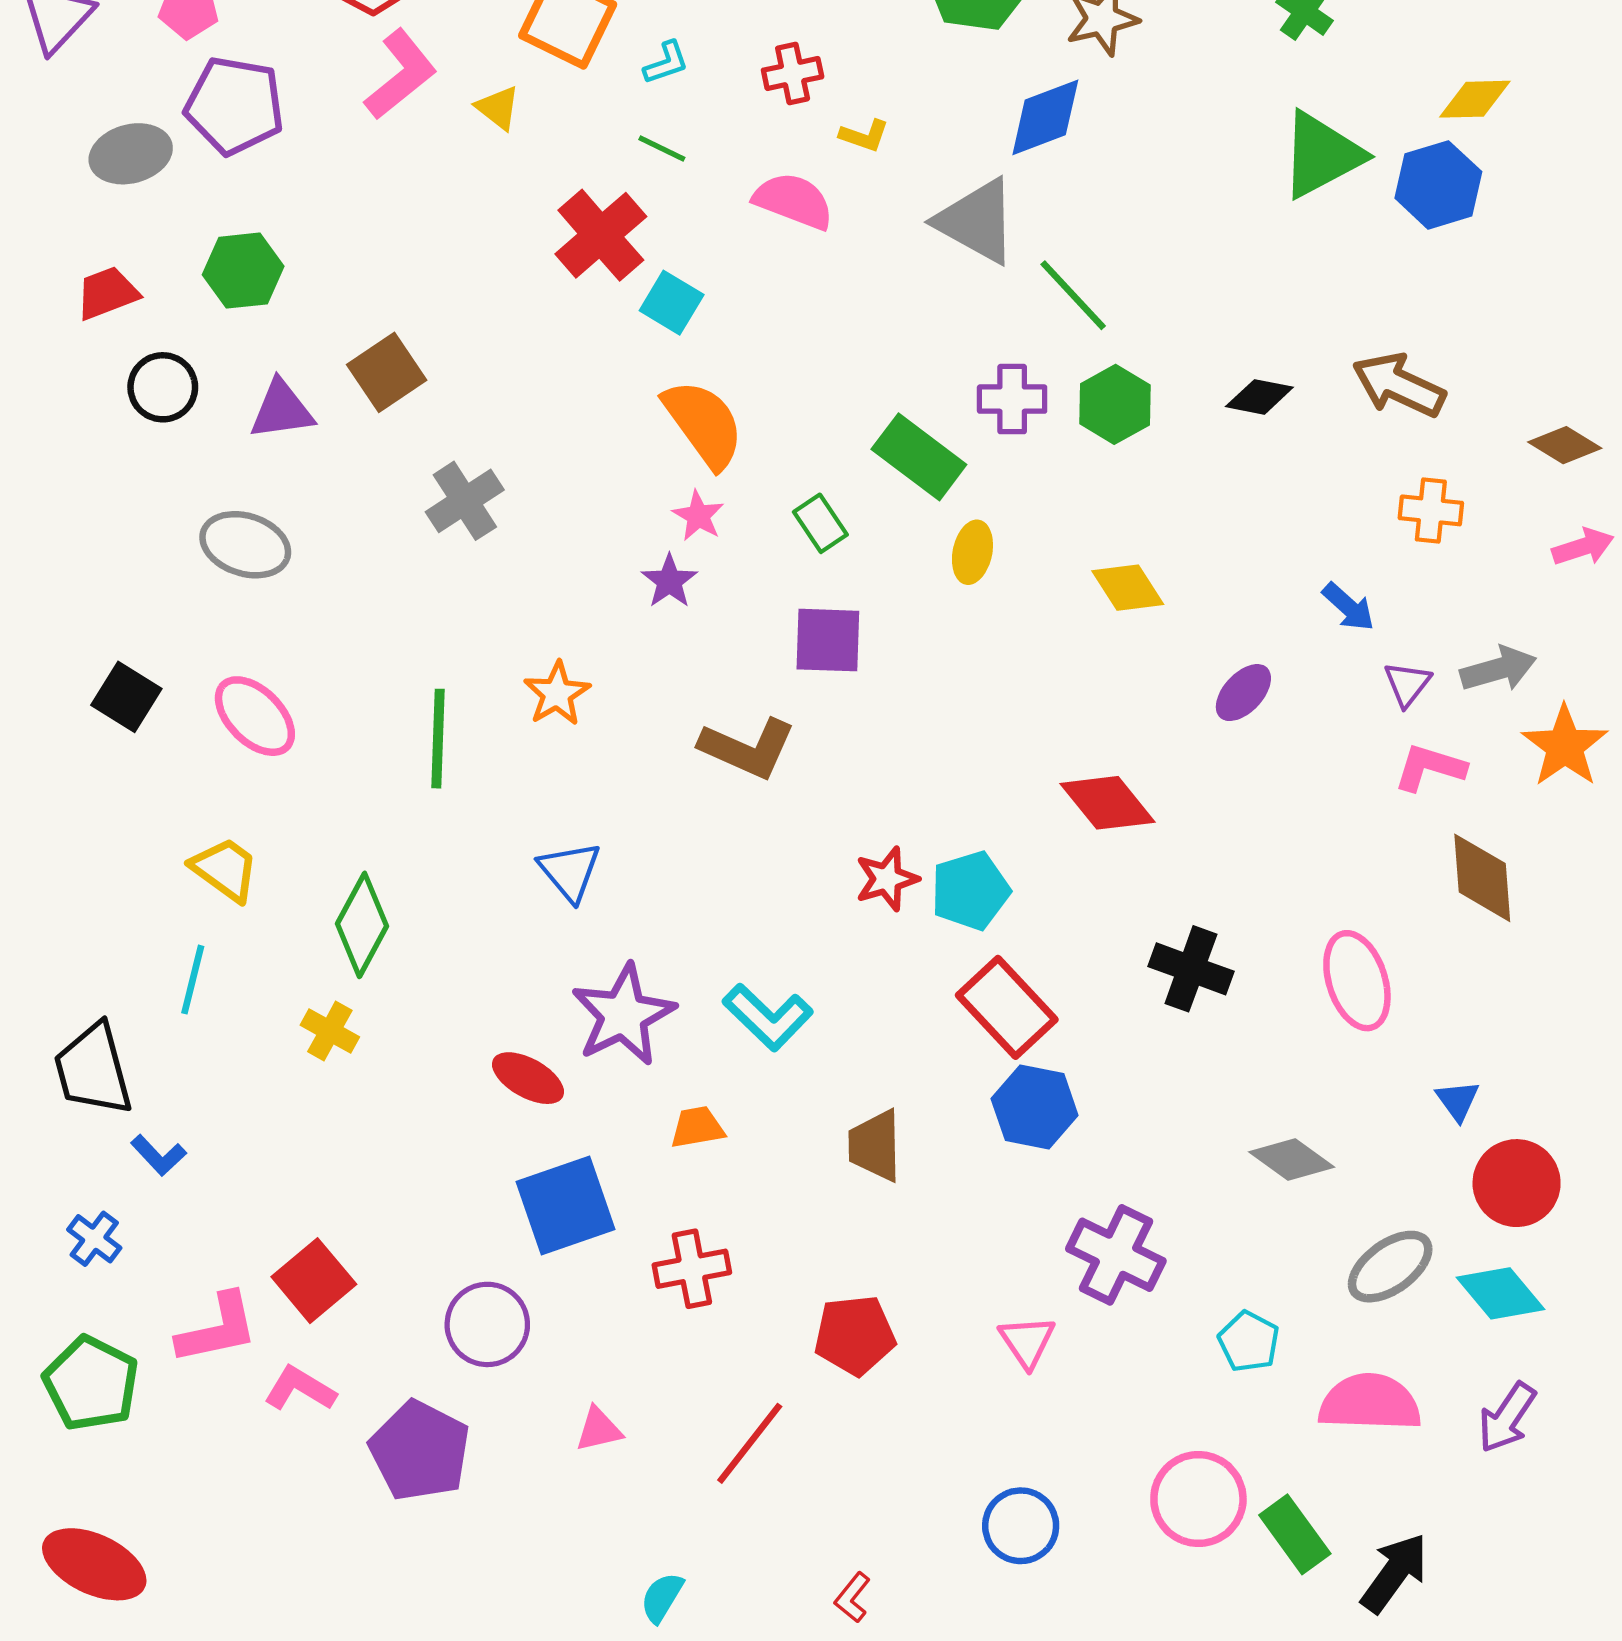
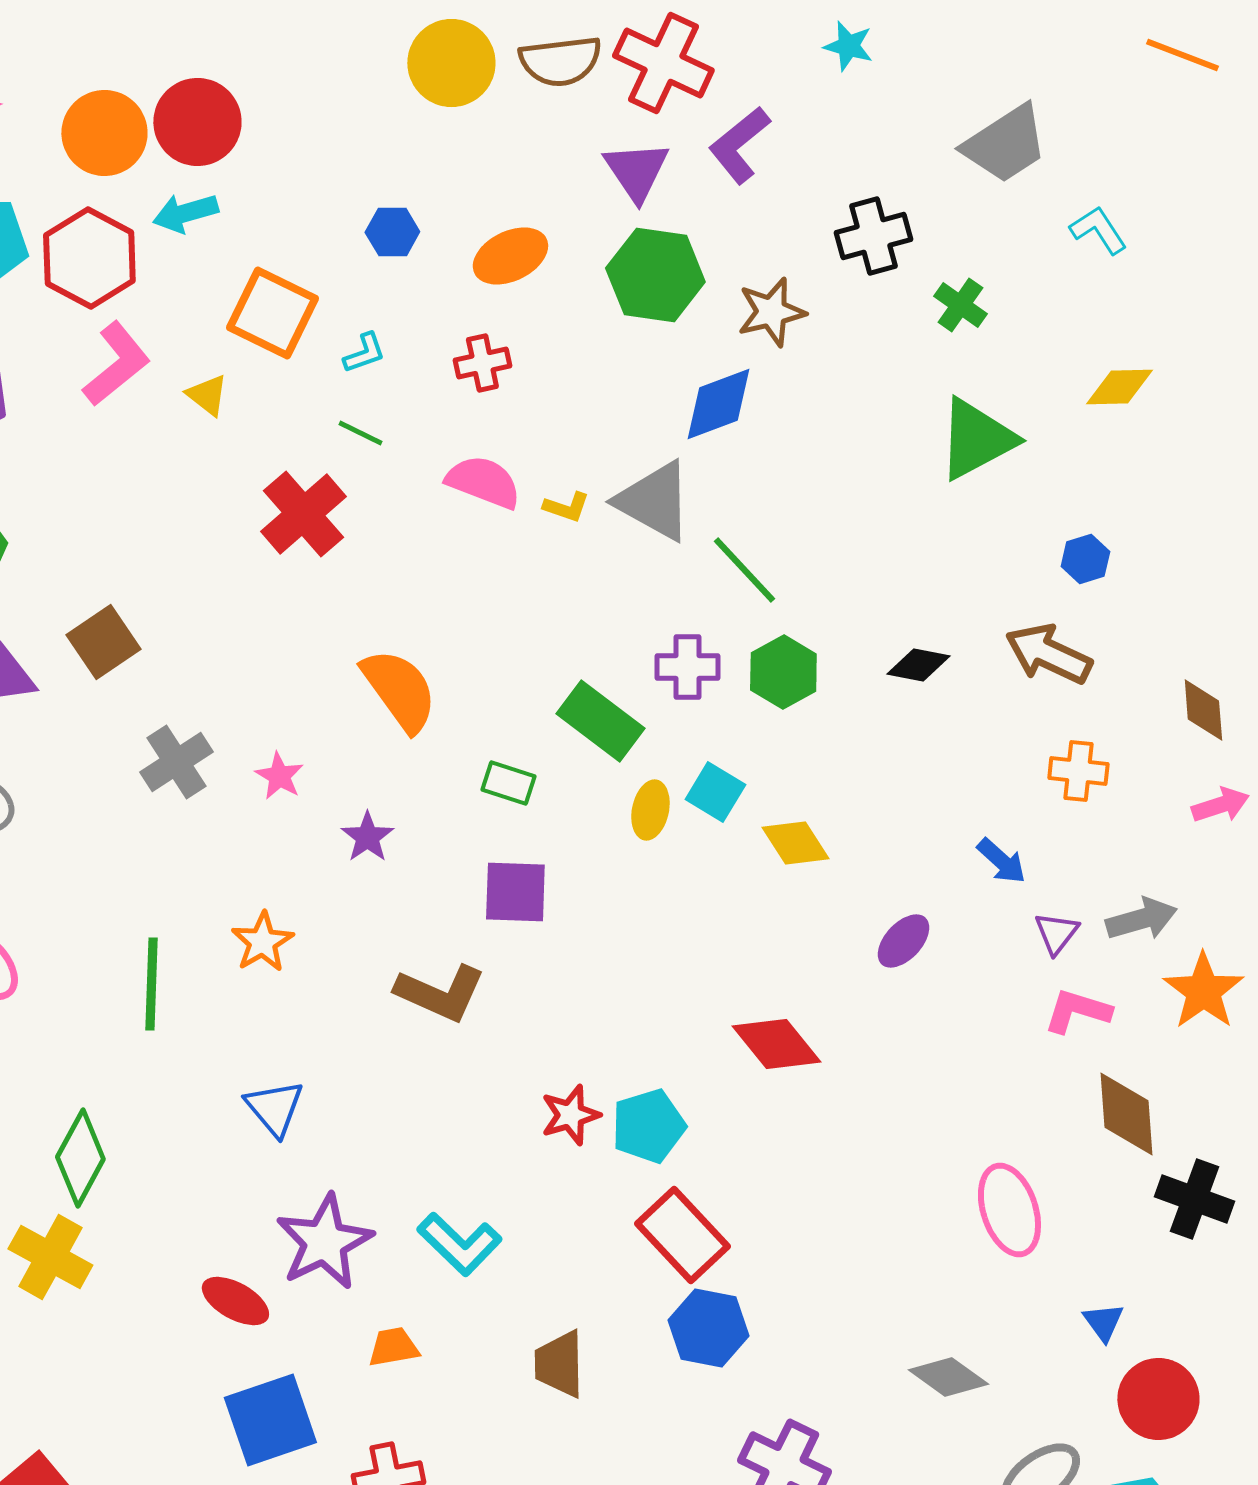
yellow L-shape: (864, 136) -> (566, 507), moved
blue hexagon: (1438, 185) -> (1085, 559), moved, size x0.6
cyan square: (672, 303) -> (715, 792), moved
brown diamond: (1565, 445) -> (1203, 710), turned 54
pink star: (698, 516) -> (279, 776), moved
green rectangle: (820, 523) -> (508, 783), turned -38
black cross: (1191, 969) -> (1194, 1199), moved
yellow cross: (330, 1031) -> (50, 1257), size x1.5

